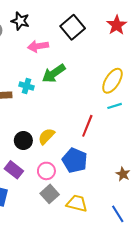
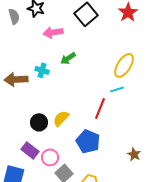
green arrow: (54, 73) -> (68, 58), size x0.7
cyan line: (115, 106) -> (117, 89), moved
pink circle: (46, 171) -> (50, 157), moved

